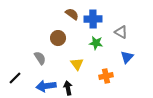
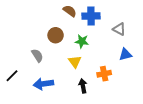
green star: (96, 43) -> (82, 41), moved
blue triangle: (127, 57) -> (125, 54), turned 32
black arrow: (68, 88) -> (83, 86), moved

